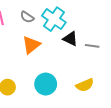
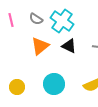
black triangle: (70, 39) -> (69, 46), moved

